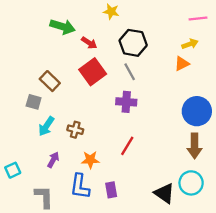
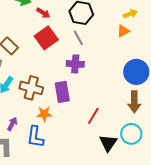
brown cross: (75, 130) -> (31, 88), size x1.6
red line: (127, 146) -> (93, 116), moved
purple arrow: (53, 160) -> (12, 124), moved
purple rectangle: (111, 190) -> (62, 92), moved, size x1.5
black triangle: (164, 193) -> (108, 143), turned 30

